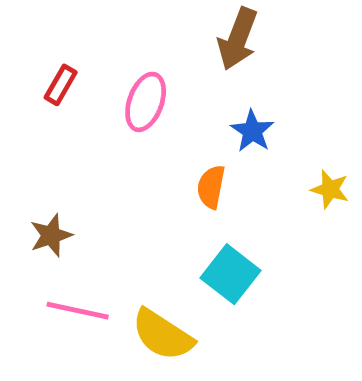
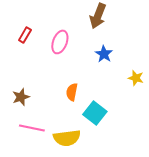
orange semicircle: (211, 187) -> (72, 92), moved
yellow semicircle: (163, 335) -> (67, 138), turned -40

